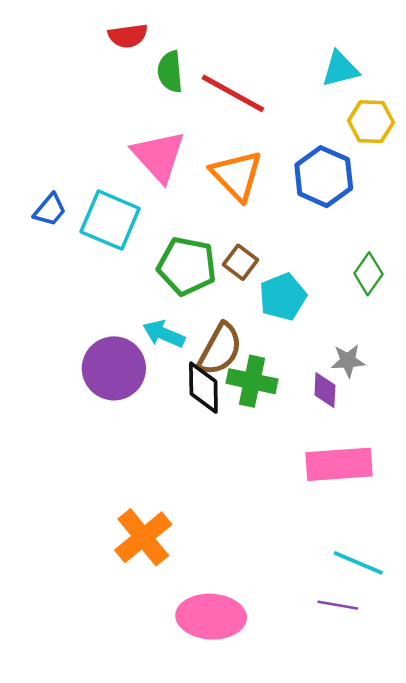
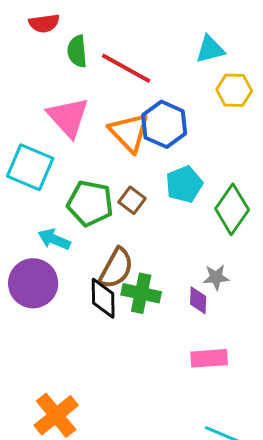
blue hexagon: (324, 177) -> (164, 124), moved
green diamond: (368, 274) -> (232, 209), size x1.5
cyan pentagon: (283, 297) -> (184, 184), moved
cyan arrow: (164, 334) -> (54, 239), moved
pink rectangle: (339, 464) -> (209, 358), size x0.7

